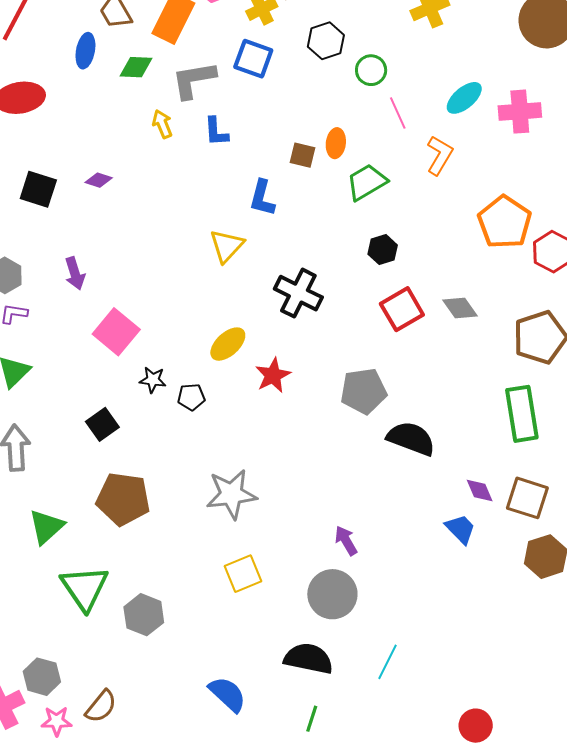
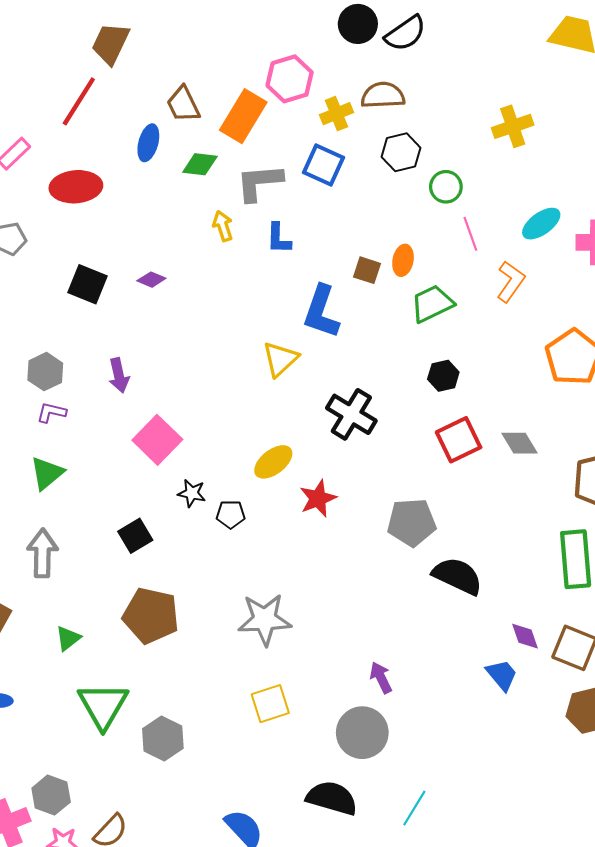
blue L-shape: (262, 198) -> (321, 312), size x1.4
green triangle: (46, 527) -> (68, 638), size x0.7

